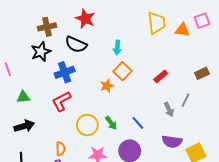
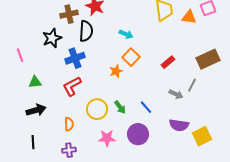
brown cross: (47, 27) -> (69, 14), moved
black semicircle: (76, 44) -> (86, 31), turned -110
cyan arrow: (117, 48) -> (126, 34), turned -72
brown rectangle: (202, 73) -> (208, 59), size x1.6
gray arrow: (169, 110) -> (176, 94), turned -40
orange semicircle: (60, 149) -> (69, 124), moved

